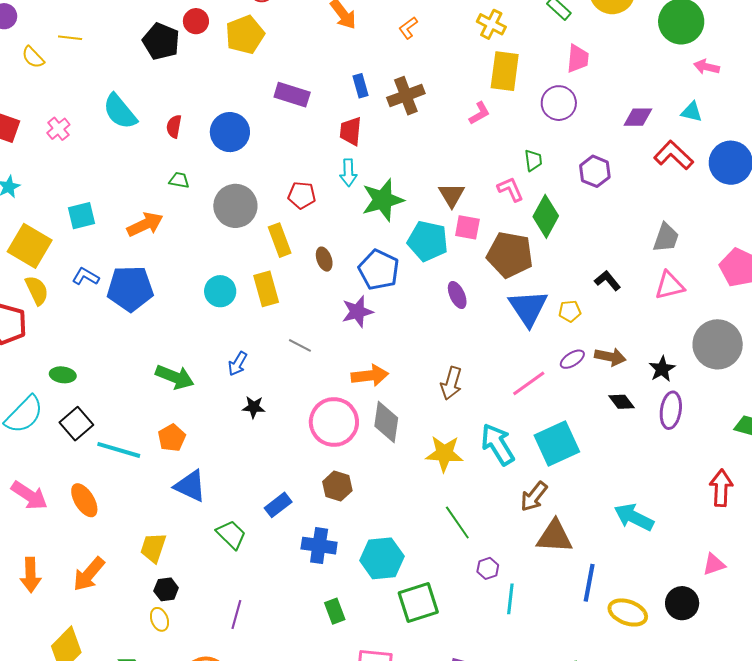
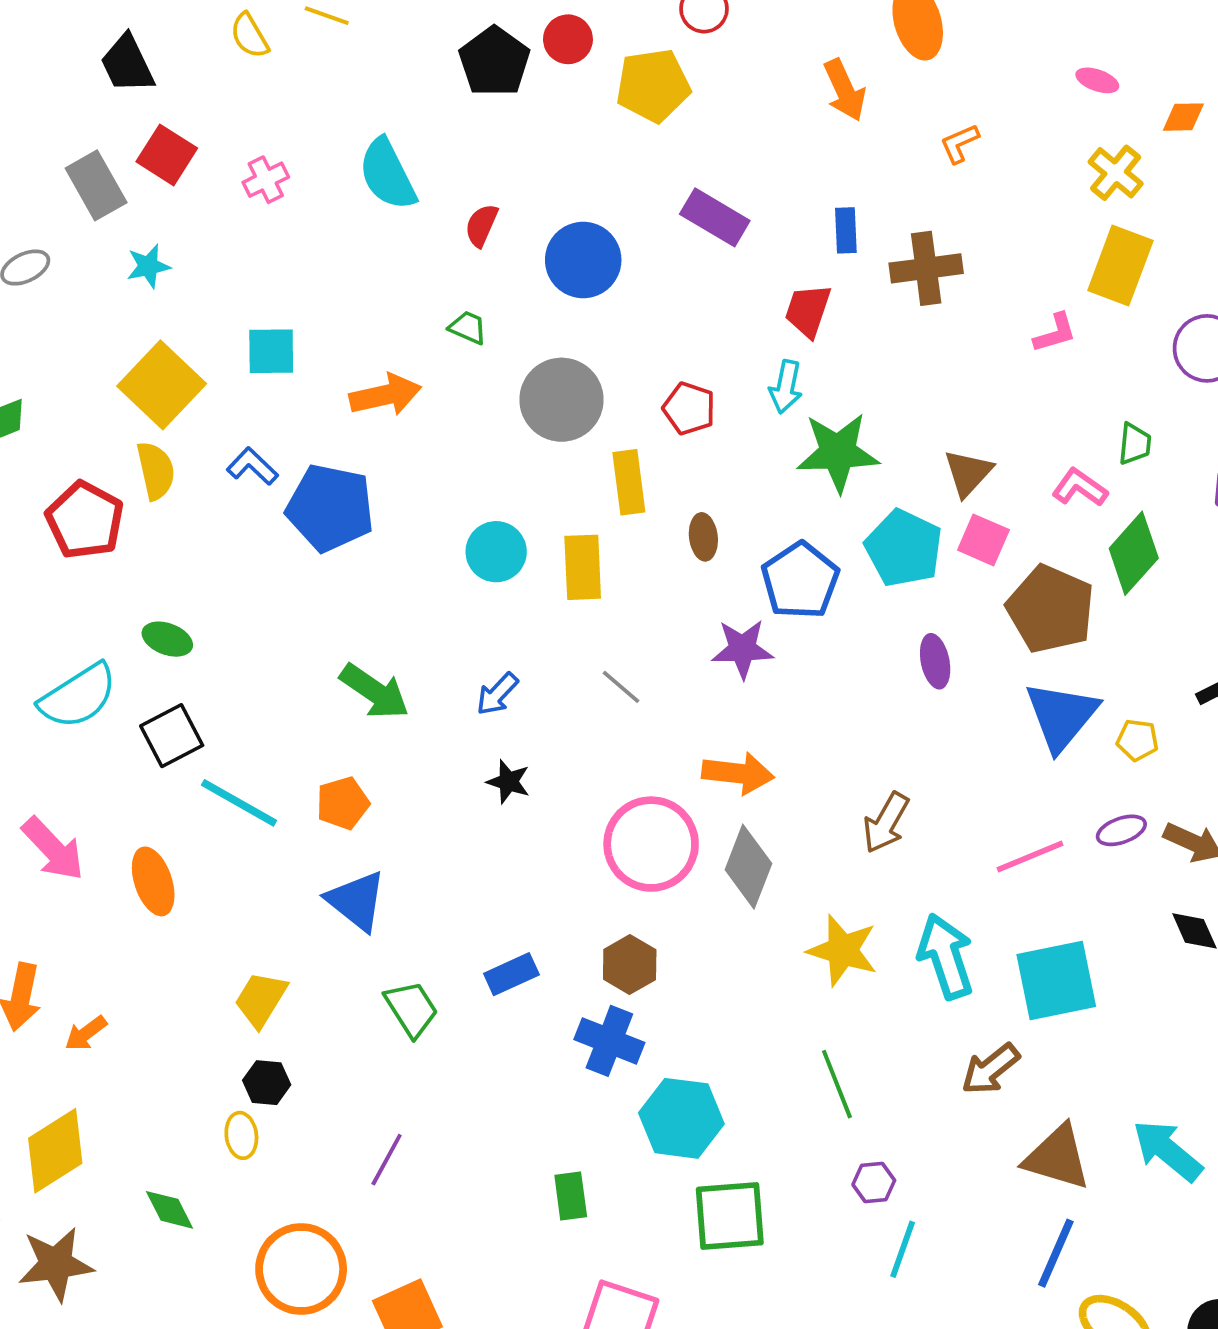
pink L-shape: (510, 189) -> (1080, 488), turned -44
brown triangle: (555, 536) -> (1057, 1157), moved
blue cross: (319, 546) -> (609, 1041), moved
orange arrow: (89, 574) -> (86, 1033), moved, size x0.6

